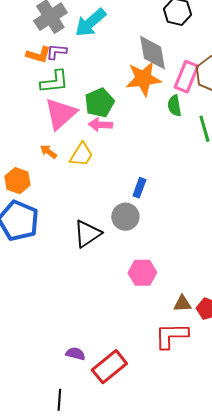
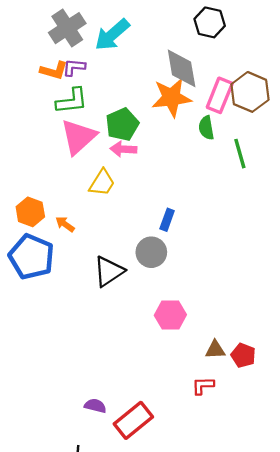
orange arrow: (48, 152) -> (65, 224), moved
red L-shape: (171, 336) -> (203, 386), size x0.6

